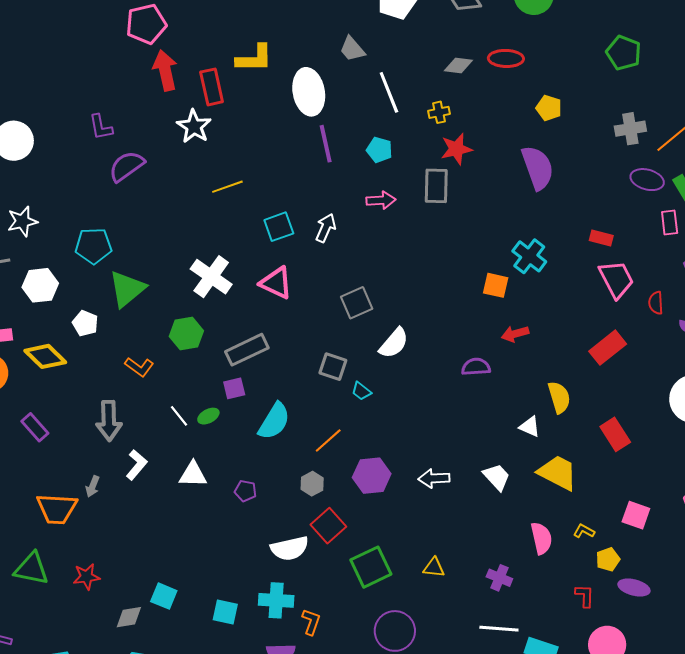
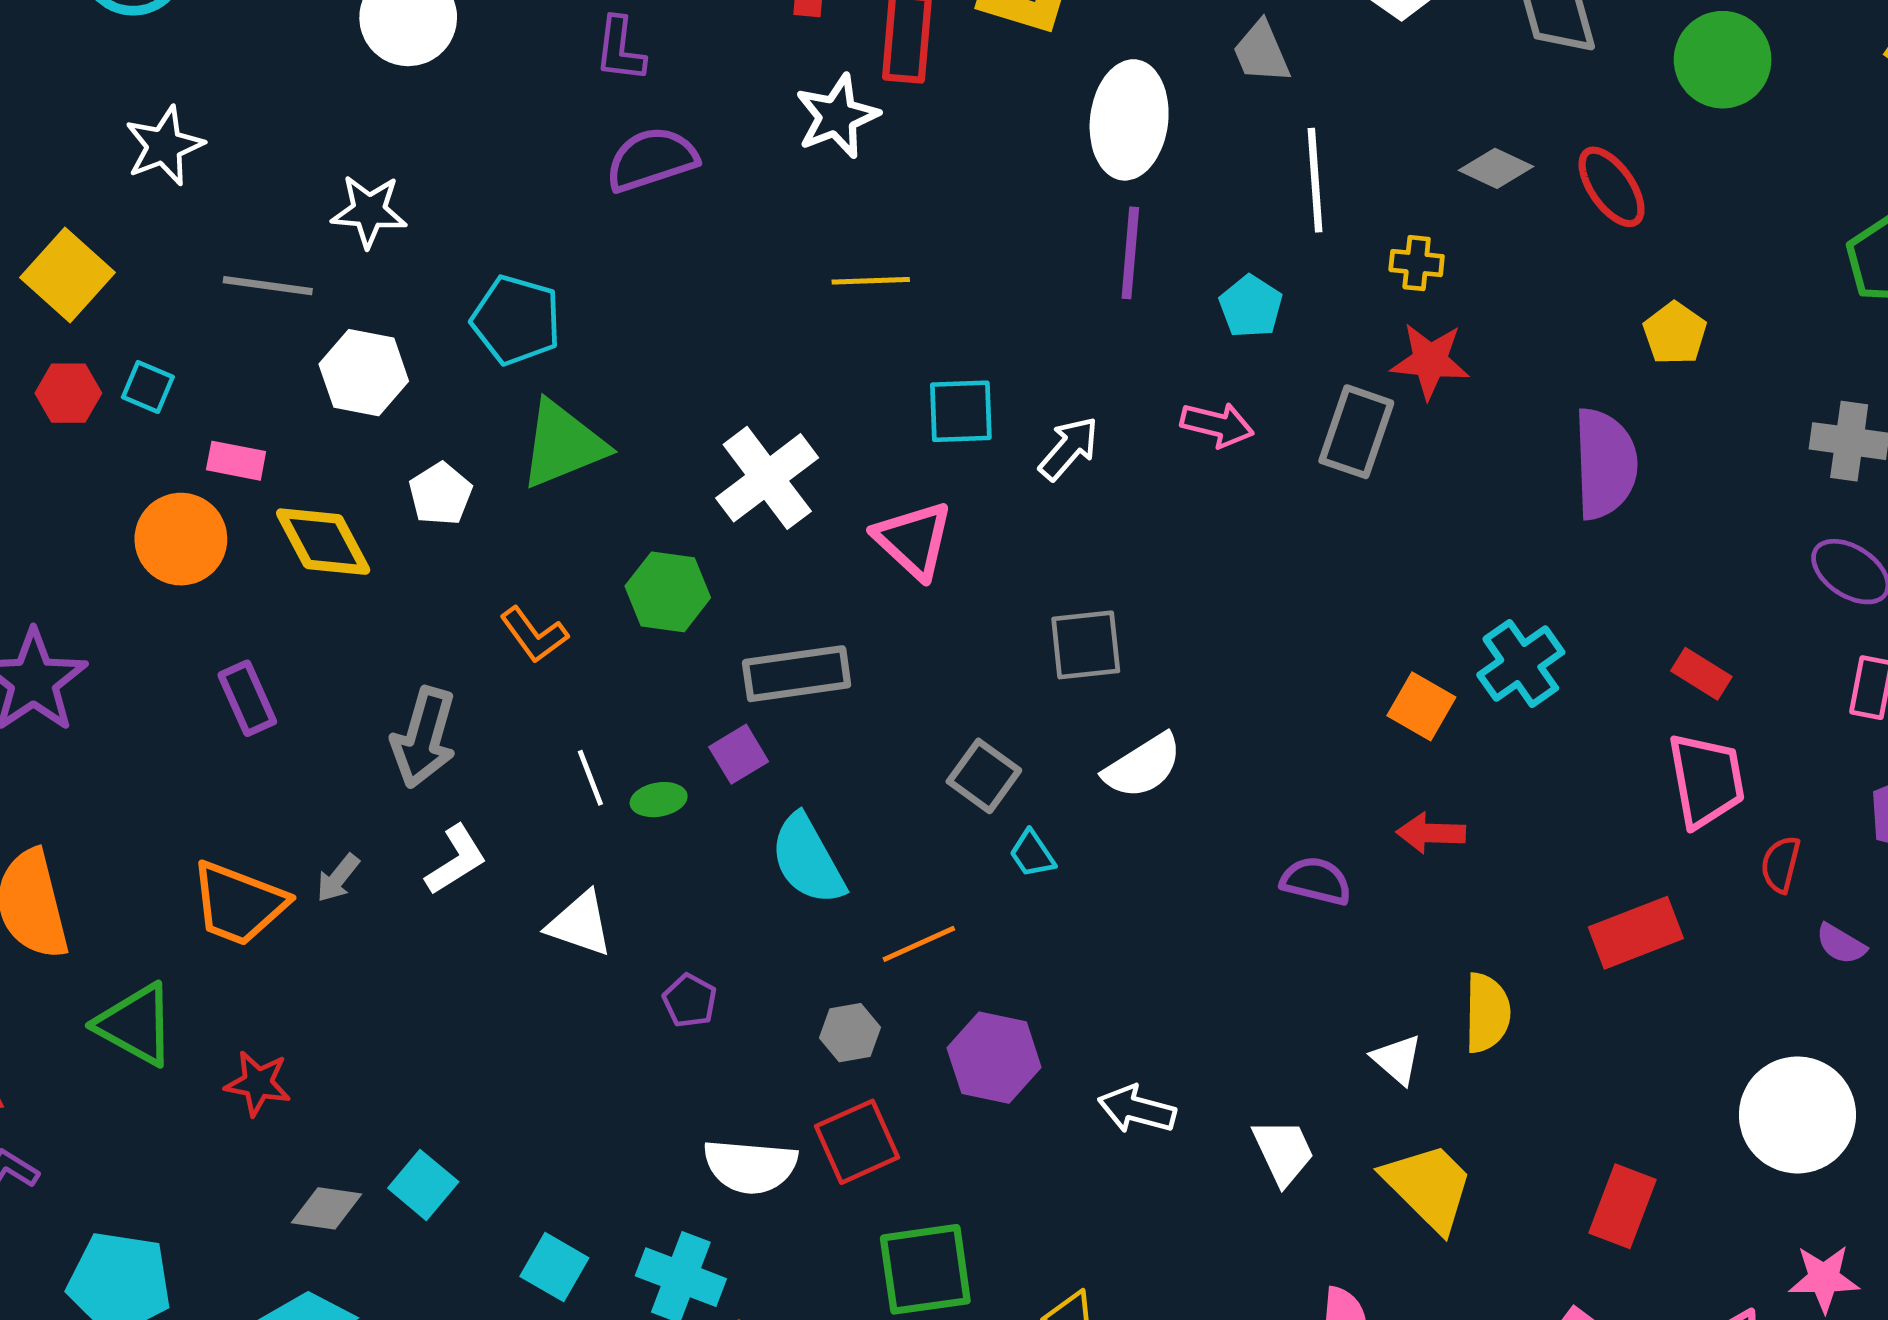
red ellipse: (506, 58) -> (1612, 187), turned 36
purple square: (234, 388) -> (739, 754), turned -35
cyan semicircle: (274, 421) -> (808, 860), turned 102
red rectangle: (615, 434) -> (1623, 1206), moved, turned 36

